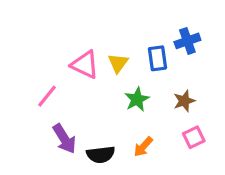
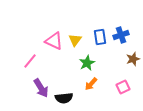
blue cross: (187, 41) -> (121, 35), moved
brown star: (184, 101) -> (133, 59), moved
orange arrow: (143, 147) -> (91, 84), moved

